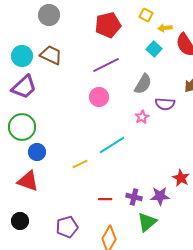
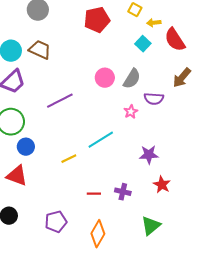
purple line: (106, 65) -> (60, 101), moved
pink circle: (99, 97) -> (105, 78), moved
red star: (181, 178) -> (162, 185), moved
purple star: (160, 196) -> (149, 155), moved
green triangle: (147, 222) -> (151, 226), moved

